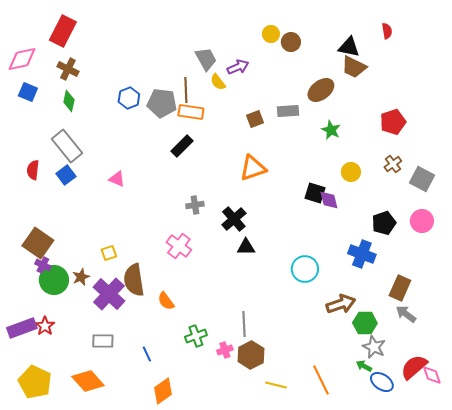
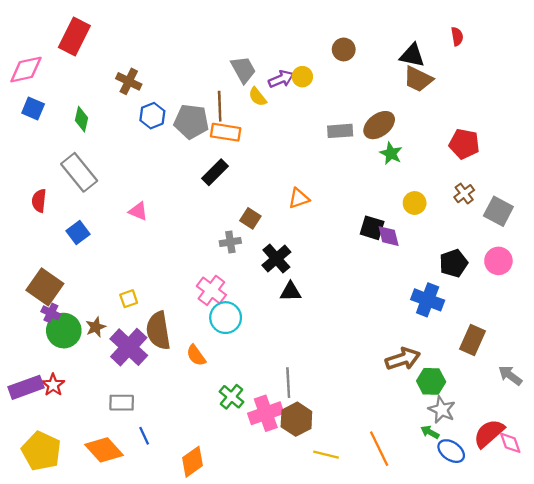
yellow circle: (271, 34) -> (302, 77), moved
brown cross: (68, 69) -> (129, 81), moved
brown ellipse: (321, 90) -> (379, 125), moved
brown square: (255, 119) -> (250, 218), moved, turned -36
red pentagon: (393, 122) -> (464, 144), turned 30
orange triangle: (253, 168) -> (299, 198), size x0.7
blue square: (66, 175) -> (78, 233), moved
cyan circle: (305, 269) -> (226, 318), moved
gray arrow: (406, 314) -> (510, 375), moved
green cross: (196, 336) -> (231, 397), turned -30
pink cross: (225, 350) -> (266, 413), size x1.8
blue line: (147, 354) -> (144, 436), moved

